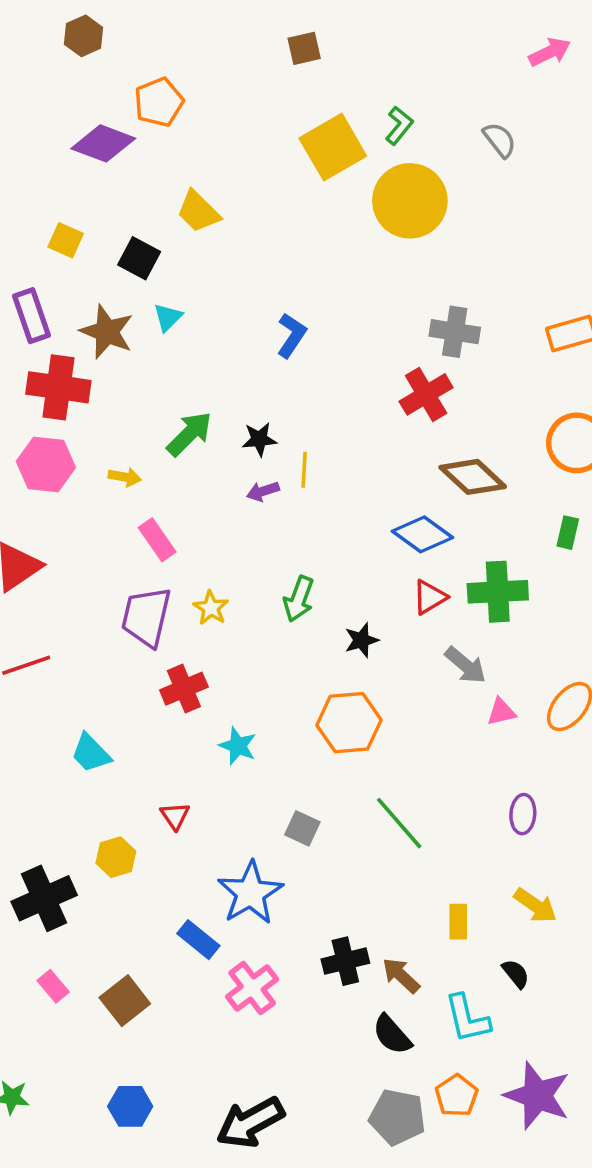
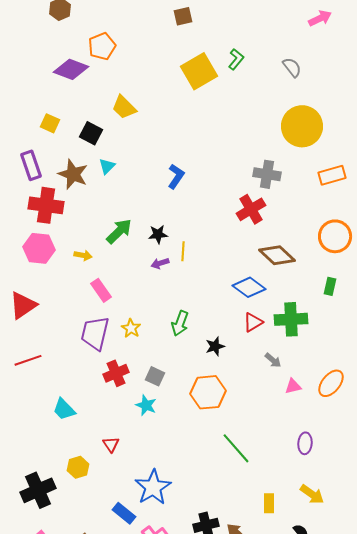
yellow circle: (410, 201) -> (302, 126), moved
gray arrow: (465, 665) -> (273, 360), size x0.7
gray square: (302, 828) -> (155, 376), moved

